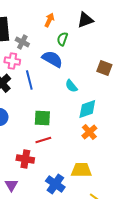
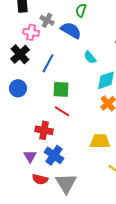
gray cross: (22, 42) -> (47, 20), moved
blue line: (29, 80) -> (48, 63), moved, turned 42
red line: (43, 140) -> (62, 111), turned 49
blue cross: (55, 184) -> (54, 155), moved

